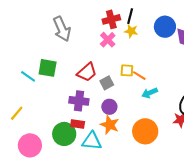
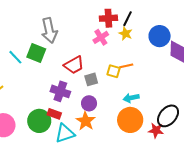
gray arrow: (62, 29) -> (49, 30), moved
orange line: (139, 76) -> (126, 66), moved, turned -56
orange circle: (145, 131) -> (130, 120), moved
cyan triangle: (92, 141) -> (65, 133), turned -35

